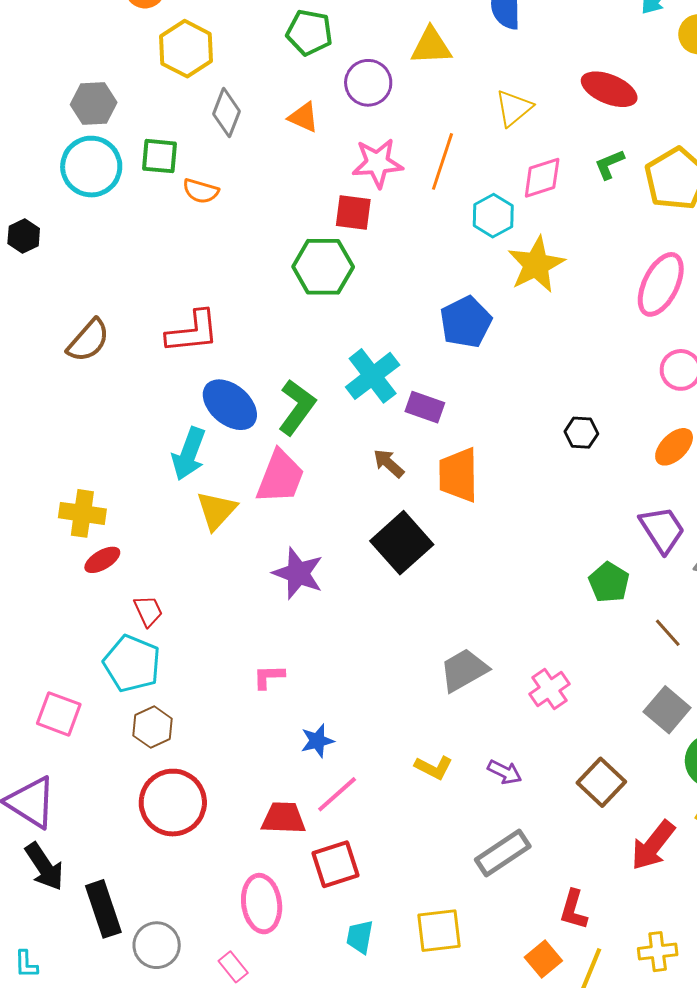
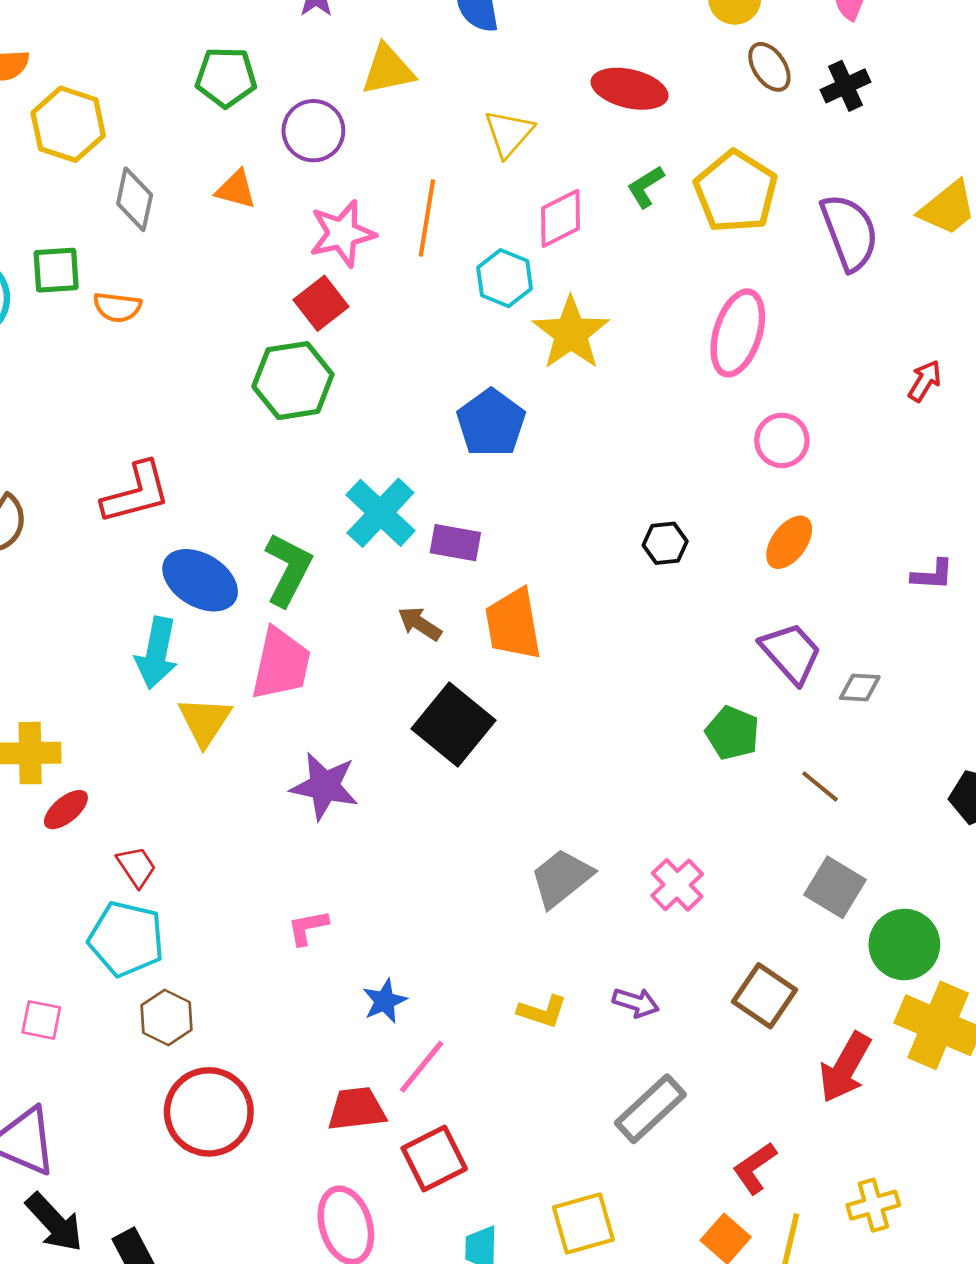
red square: (353, 212) -> (321, 303), turned -36
pink square: (59, 714) -> (41, 1020), size x0.7
red L-shape: (574, 910) -> (755, 1168), turned 48

